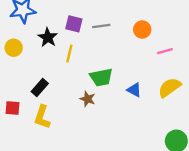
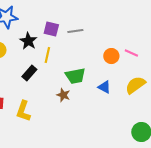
orange circle: (142, 30) -> (111, 56), moved
pink line: (165, 51) -> (131, 53), turned 40
black rectangle: (40, 88) -> (29, 73), moved

